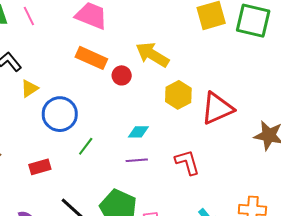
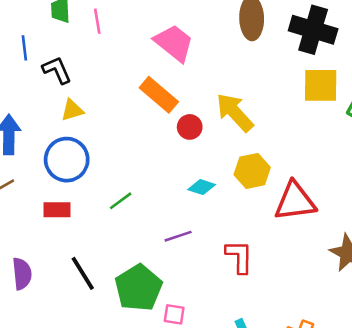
blue circle: (60, 114) -> (67, 160), moved
cyan diamond: (138, 132) -> (202, 187), moved
purple line: (137, 160) -> (178, 236), turned -30

